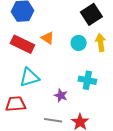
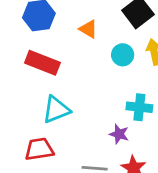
orange triangle: (48, 38) -> (88, 29), moved
purple star: (61, 95) -> (119, 134), moved

